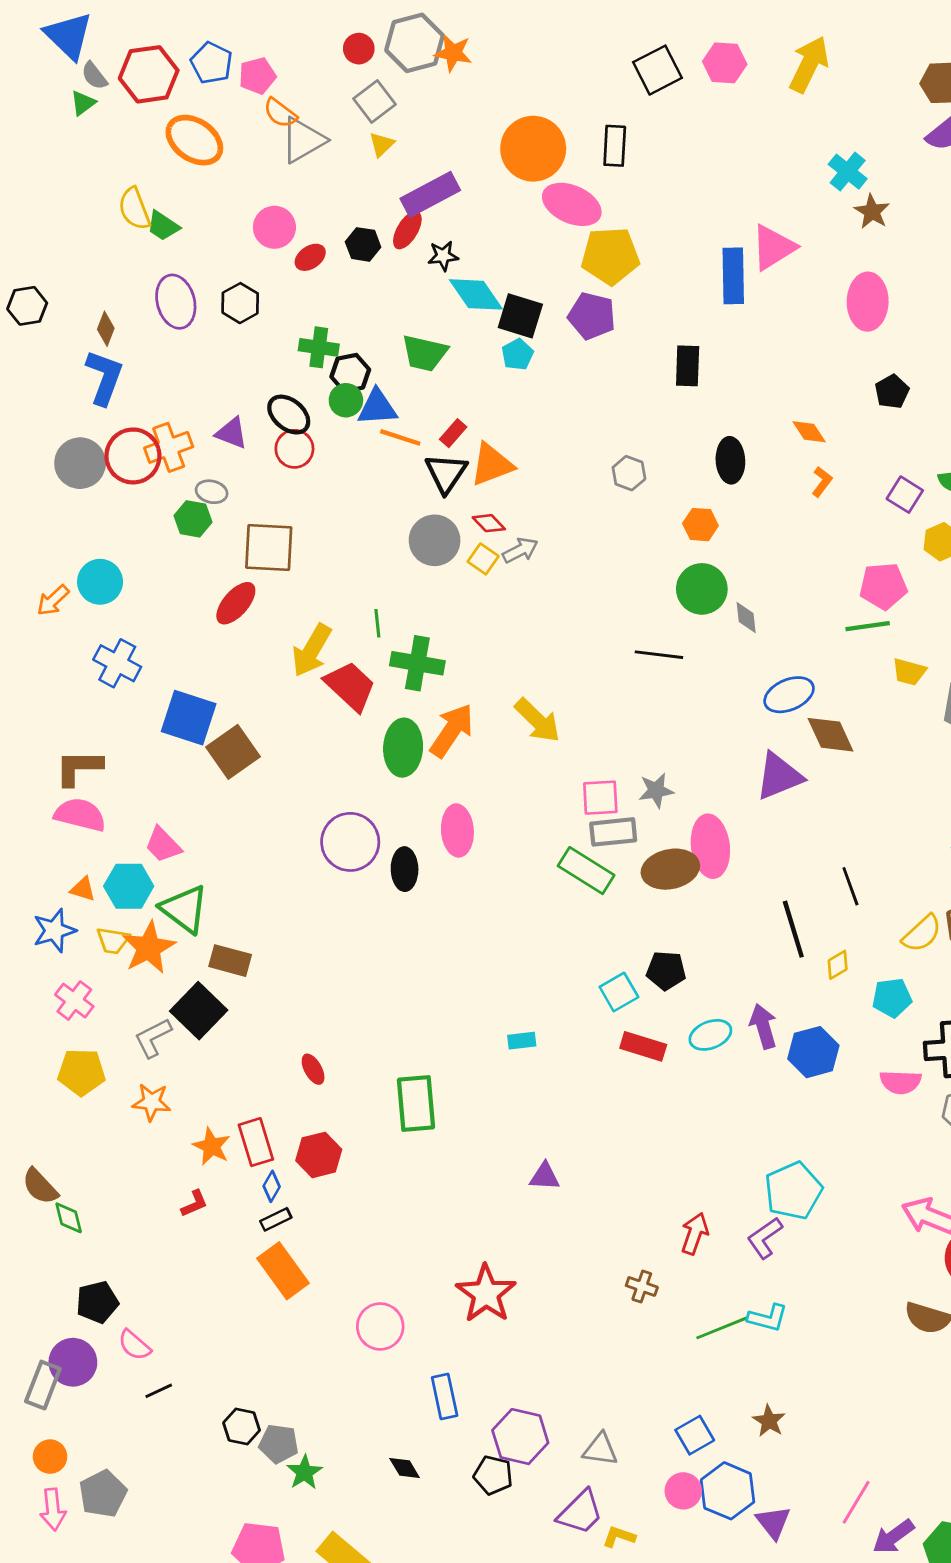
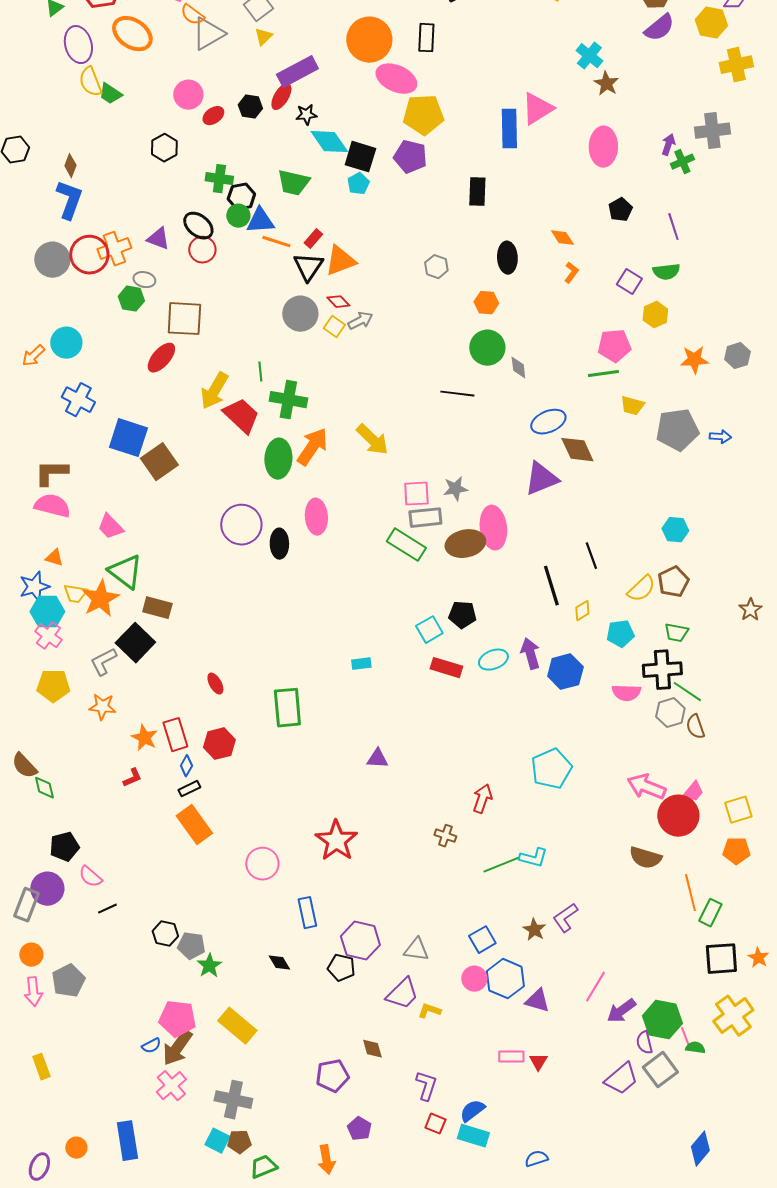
purple ellipse: (176, 302) -> (78, 45), moved
cyan hexagon: (129, 886) -> (47, 612), moved
purple L-shape: (765, 1238) -> (565, 918), moved
purple triangle: (773, 1522) -> (537, 1001), turned -36

